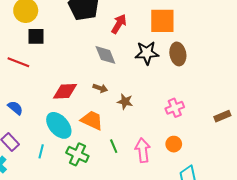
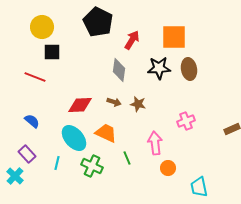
gray diamond: (105, 55) -> (119, 70), turned 30
brown star: (125, 102) -> (138, 104), moved
orange circle: (174, 144) -> (168, 168), moved
pink arrow: (143, 150) -> (155, 143), moved

